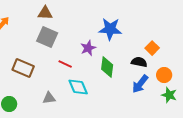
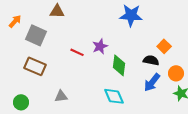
blue star: (110, 29) -> (131, 15), moved
gray square: (47, 37) -> (36, 35), moved
red line: (65, 64) -> (77, 52), moved
cyan diamond: (78, 87) -> (114, 96), moved

